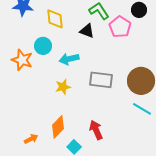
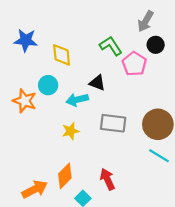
black triangle: (87, 31) -> (97, 83), moved
orange arrow: (31, 139) -> (35, 189), size x1.6

